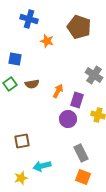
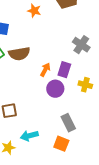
brown semicircle: (32, 84) -> (19, 54), size x1.5
orange arrow: (58, 91) -> (45, 70), moved
orange square: (83, 177) -> (61, 144), moved

